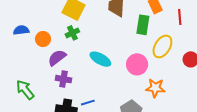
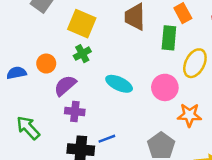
blue semicircle: (21, 30) -> (17, 73), moved

